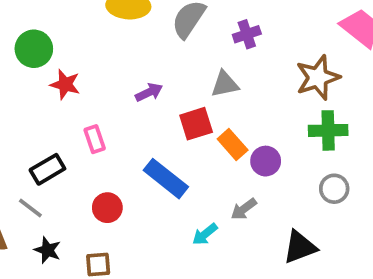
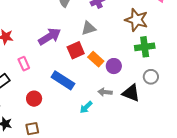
brown star: (318, 78) -> (136, 20), turned -30
purple arrow: (149, 92) -> (50, 36), size x1.6
gray arrow: (244, 209) -> (105, 92), turned 48
black triangle: (300, 247) -> (131, 93), moved, turned 48

